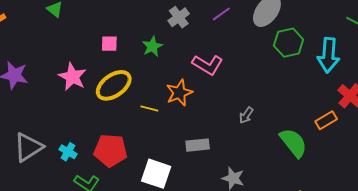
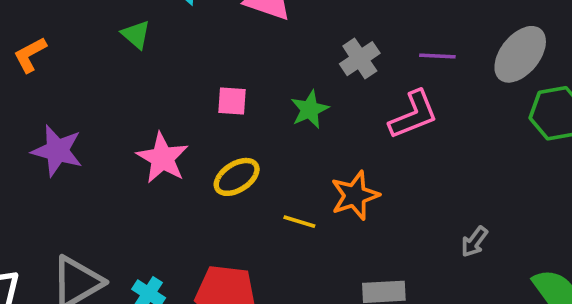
purple line: (221, 14) -> (437, 56), turned 36
pink L-shape: (208, 65) -> (413, 115), moved, turned -56
yellow ellipse: (114, 85) -> (237, 177), size x0.7

